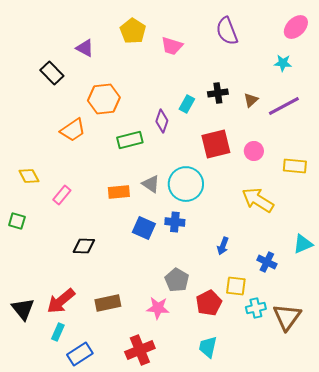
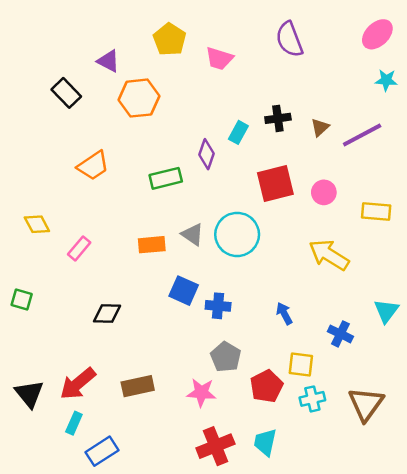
cyan star: (283, 63) -> (386, 80), moved
orange hexagon: (104, 99) -> (139, 98), moved
green square: (17, 221) -> (22, 299), moved
blue cross: (175, 222) -> (218, 306), moved
cyan triangle: (303, 244) -> (386, 311), turned -30
blue arrow: (223, 246) -> (284, 313), turned 132
cyan cross: (256, 308) -> (312, 399), moved
red cross: (140, 350) -> (215, 446), moved

